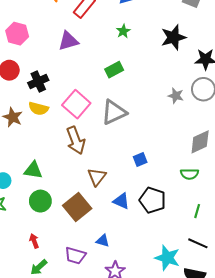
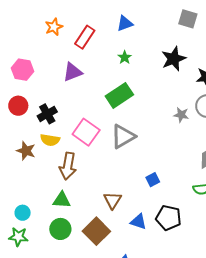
green rectangle: (114, 70) -> (119, 95), size x1.5
brown arrow: (76, 140) -> (68, 166), moved, turned 36
green triangle: (33, 170) -> (62, 200), moved

